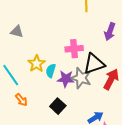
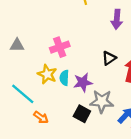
pink cross: (74, 49) -> (60, 47), moved
black triangle: (94, 64) -> (109, 58), size x0.6
gray star: (81, 78) -> (102, 101), moved

